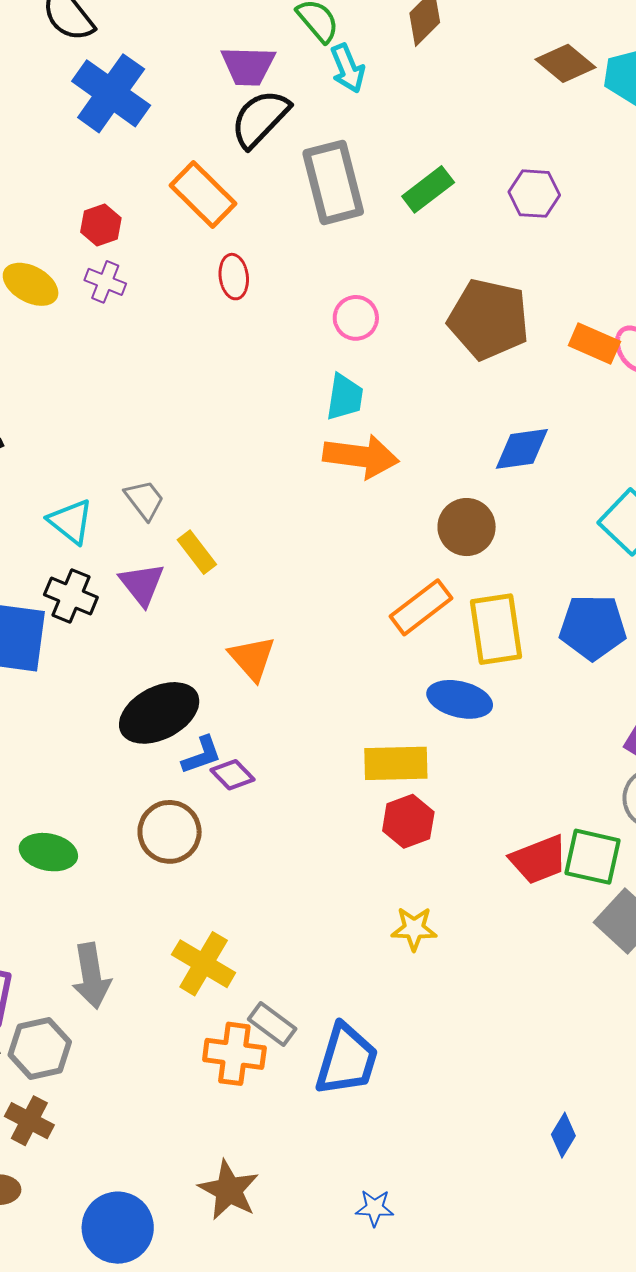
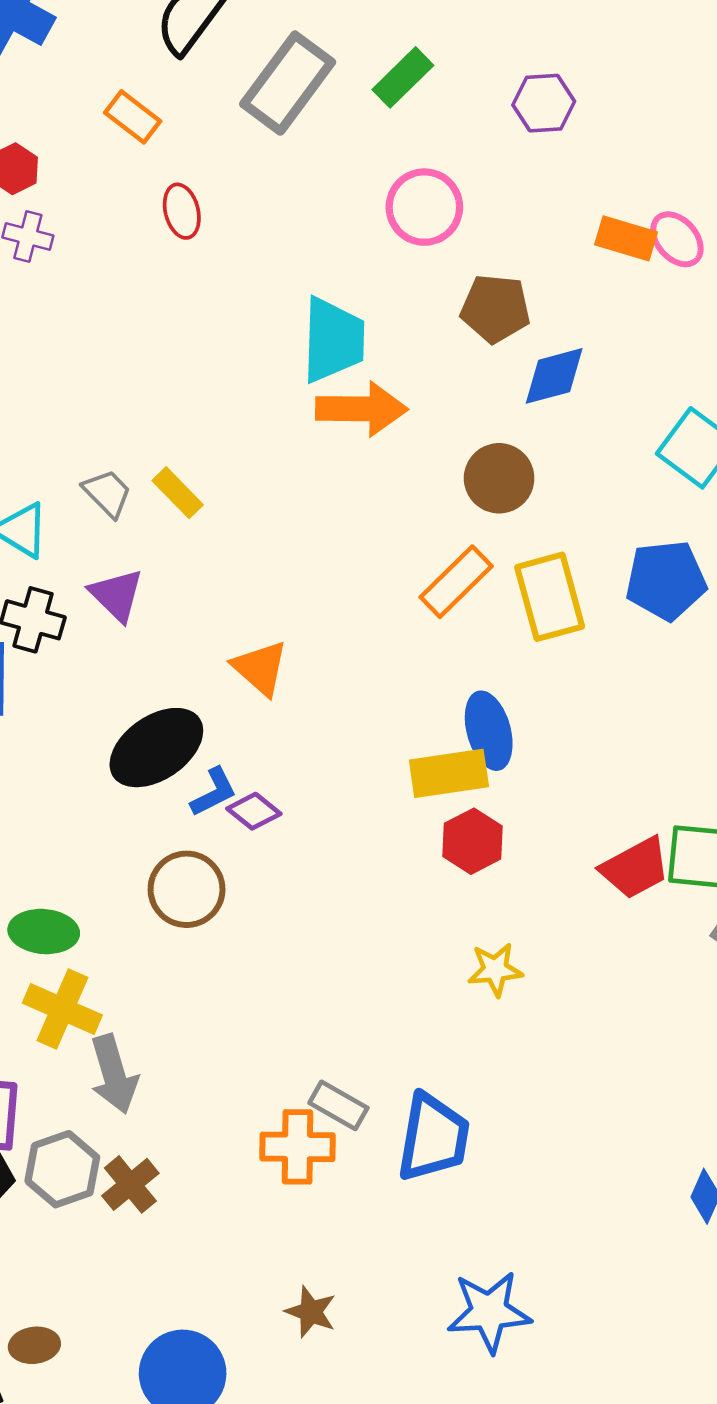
gray rectangle: (333, 182) -> (288, 83), turned 58
purple hexagon: (534, 194) -> (544, 103), moved
orange rectangle: (203, 195) -> (133, 117), size x0.7
pink circle: (356, 318) -> (424, 207), moved, size x1.4
brown pentagon: (489, 319) -> (495, 308), moved, size x0.7
cyan trapezoid: (345, 397) -> (333, 340), size x1.5
yellow rectangle: (197, 552) -> (178, 493), moved
blue ellipse: (460, 699) -> (489, 731), moved, turned 68
yellow cross: (204, 964) -> (62, 1009), moved
brown cross: (29, 1121) -> (130, 1184), moved, turned 30
brown star: (229, 1190) -> (311, 1312), size x0.7
blue star: (375, 1208) -> (489, 1312), size x1.8

